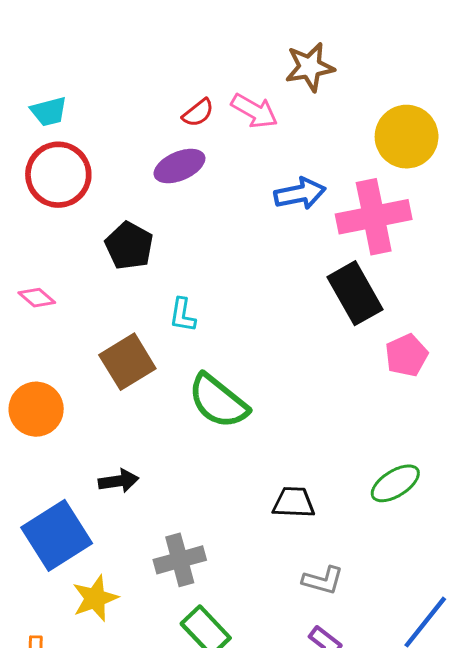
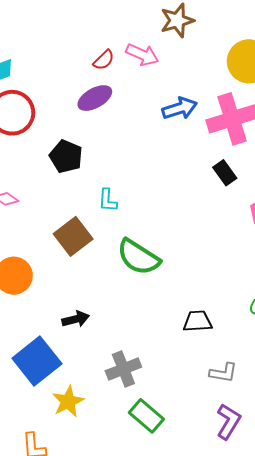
black rectangle: (355, 293) -> (225, 173), size x0.6

